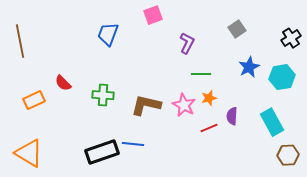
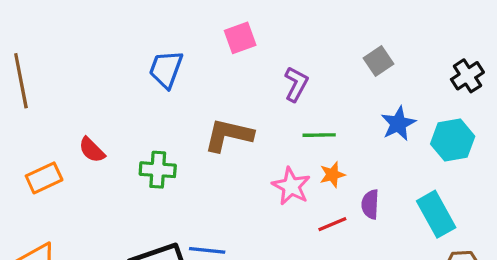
brown L-shape: (146, 105) -> (229, 135), moved

